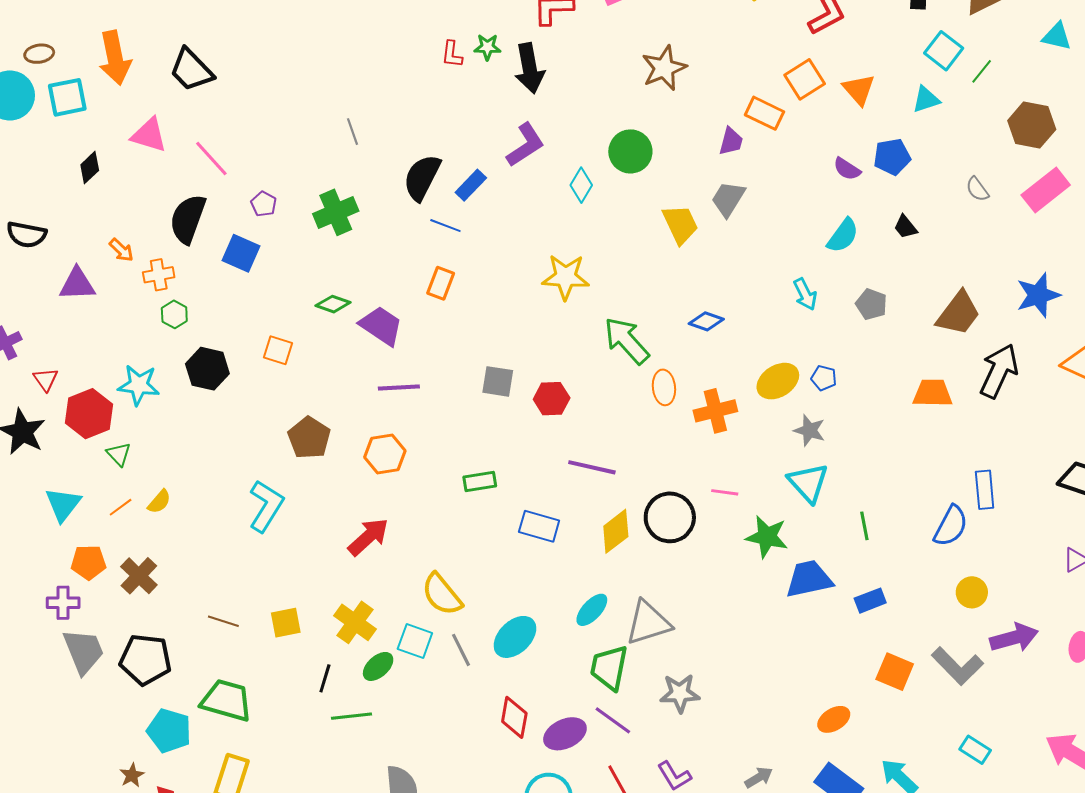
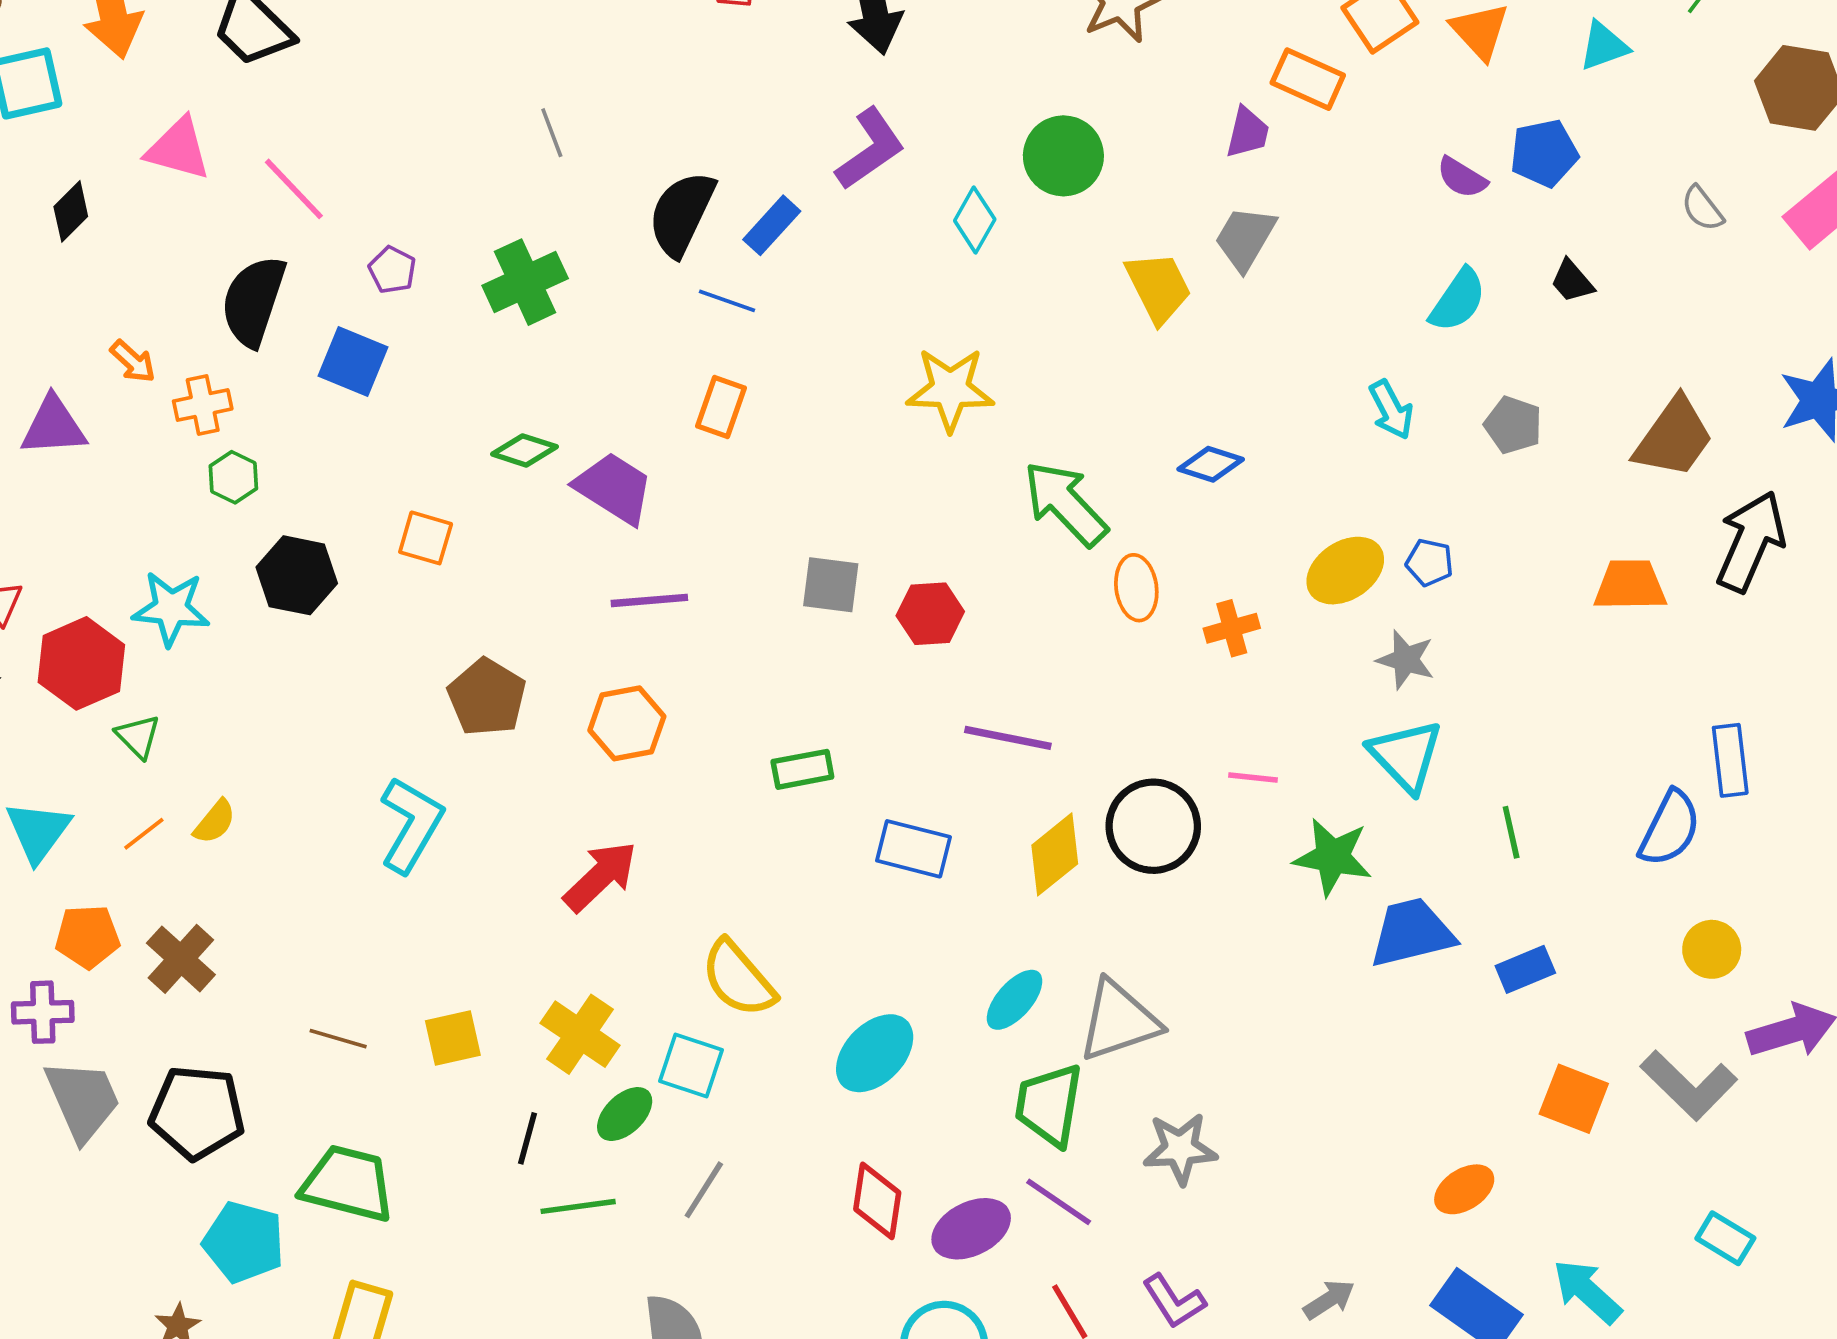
orange cross: (715, 411) -> (1232, 628), size x0.7
gray line: (461, 650) -> (704, 1190), moved, turned 60

